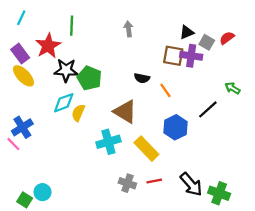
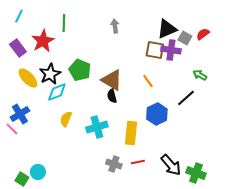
black triangle: (187, 32) -> (167, 29), size x1.5
black star: (66, 70) -> (50, 74), moved, turned -30
yellow ellipse: (23, 76) -> (28, 78), moved
black semicircle: (142, 78) -> (112, 96), moved, turned 64
green arrow: (232, 88) -> (200, 75), moved
brown triangle: (125, 112) -> (112, 80), moved
yellow semicircle: (78, 113) -> (66, 119), moved
yellow rectangle: (146, 149) -> (131, 133), turned 50

